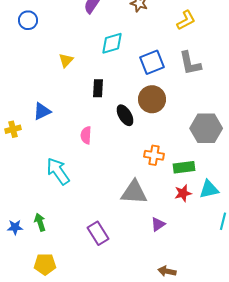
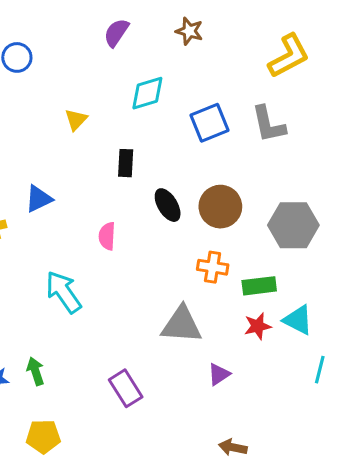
yellow L-shape: (186, 20) -> (289, 56), moved, size x1.4
brown circle: (152, 99) -> (220, 207), moved
cyan triangle: (209, 189) -> (298, 320), turned 40

